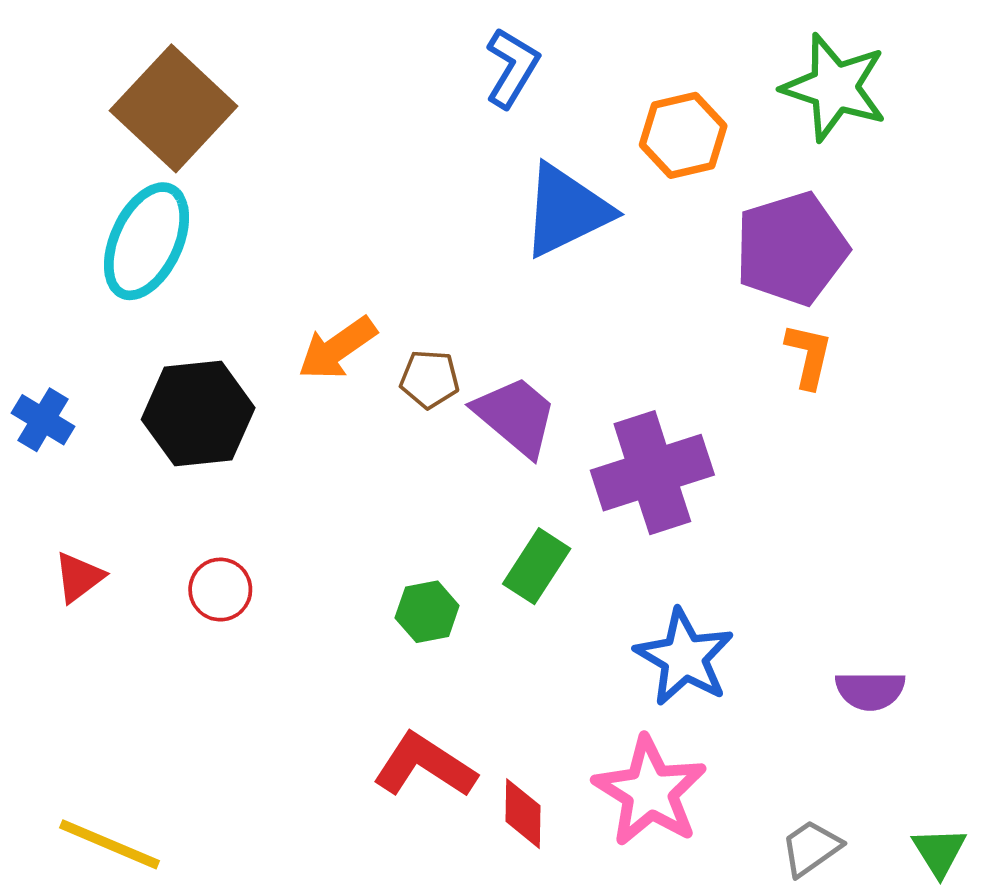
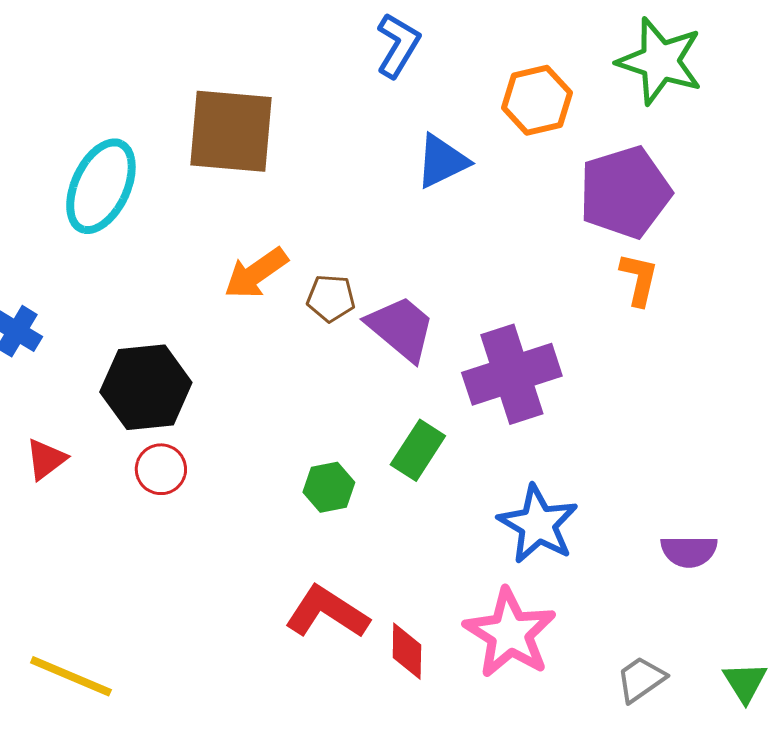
brown square: (174, 108) -> (231, 131), moved, turned -38
blue triangle: (566, 210) -> (442, 161), size x0.7
black hexagon: (198, 414) -> (146, 387), moved

